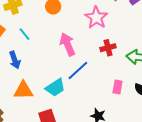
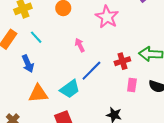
pink arrow: (68, 44) -> (80, 45), size x0.6
red cross: (108, 48) -> (122, 61), moved

